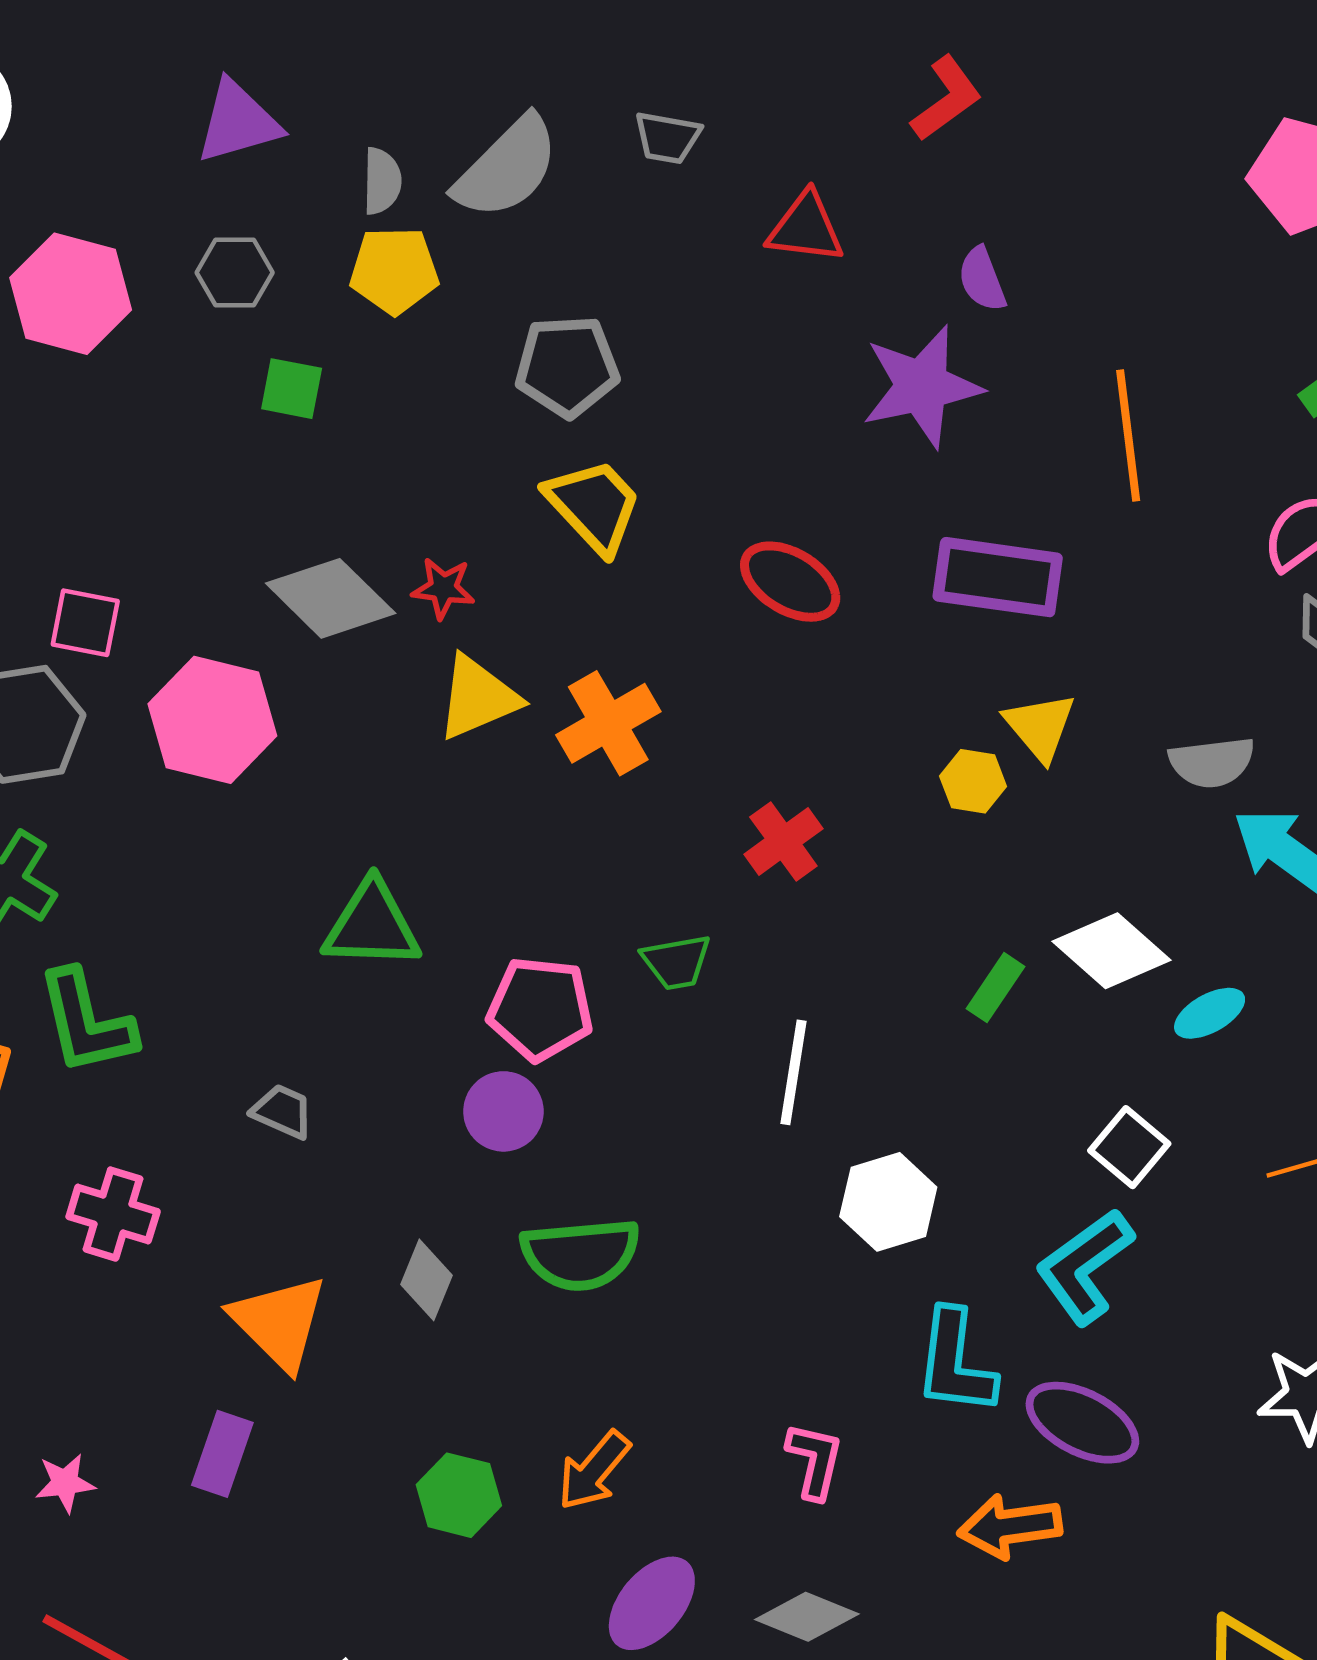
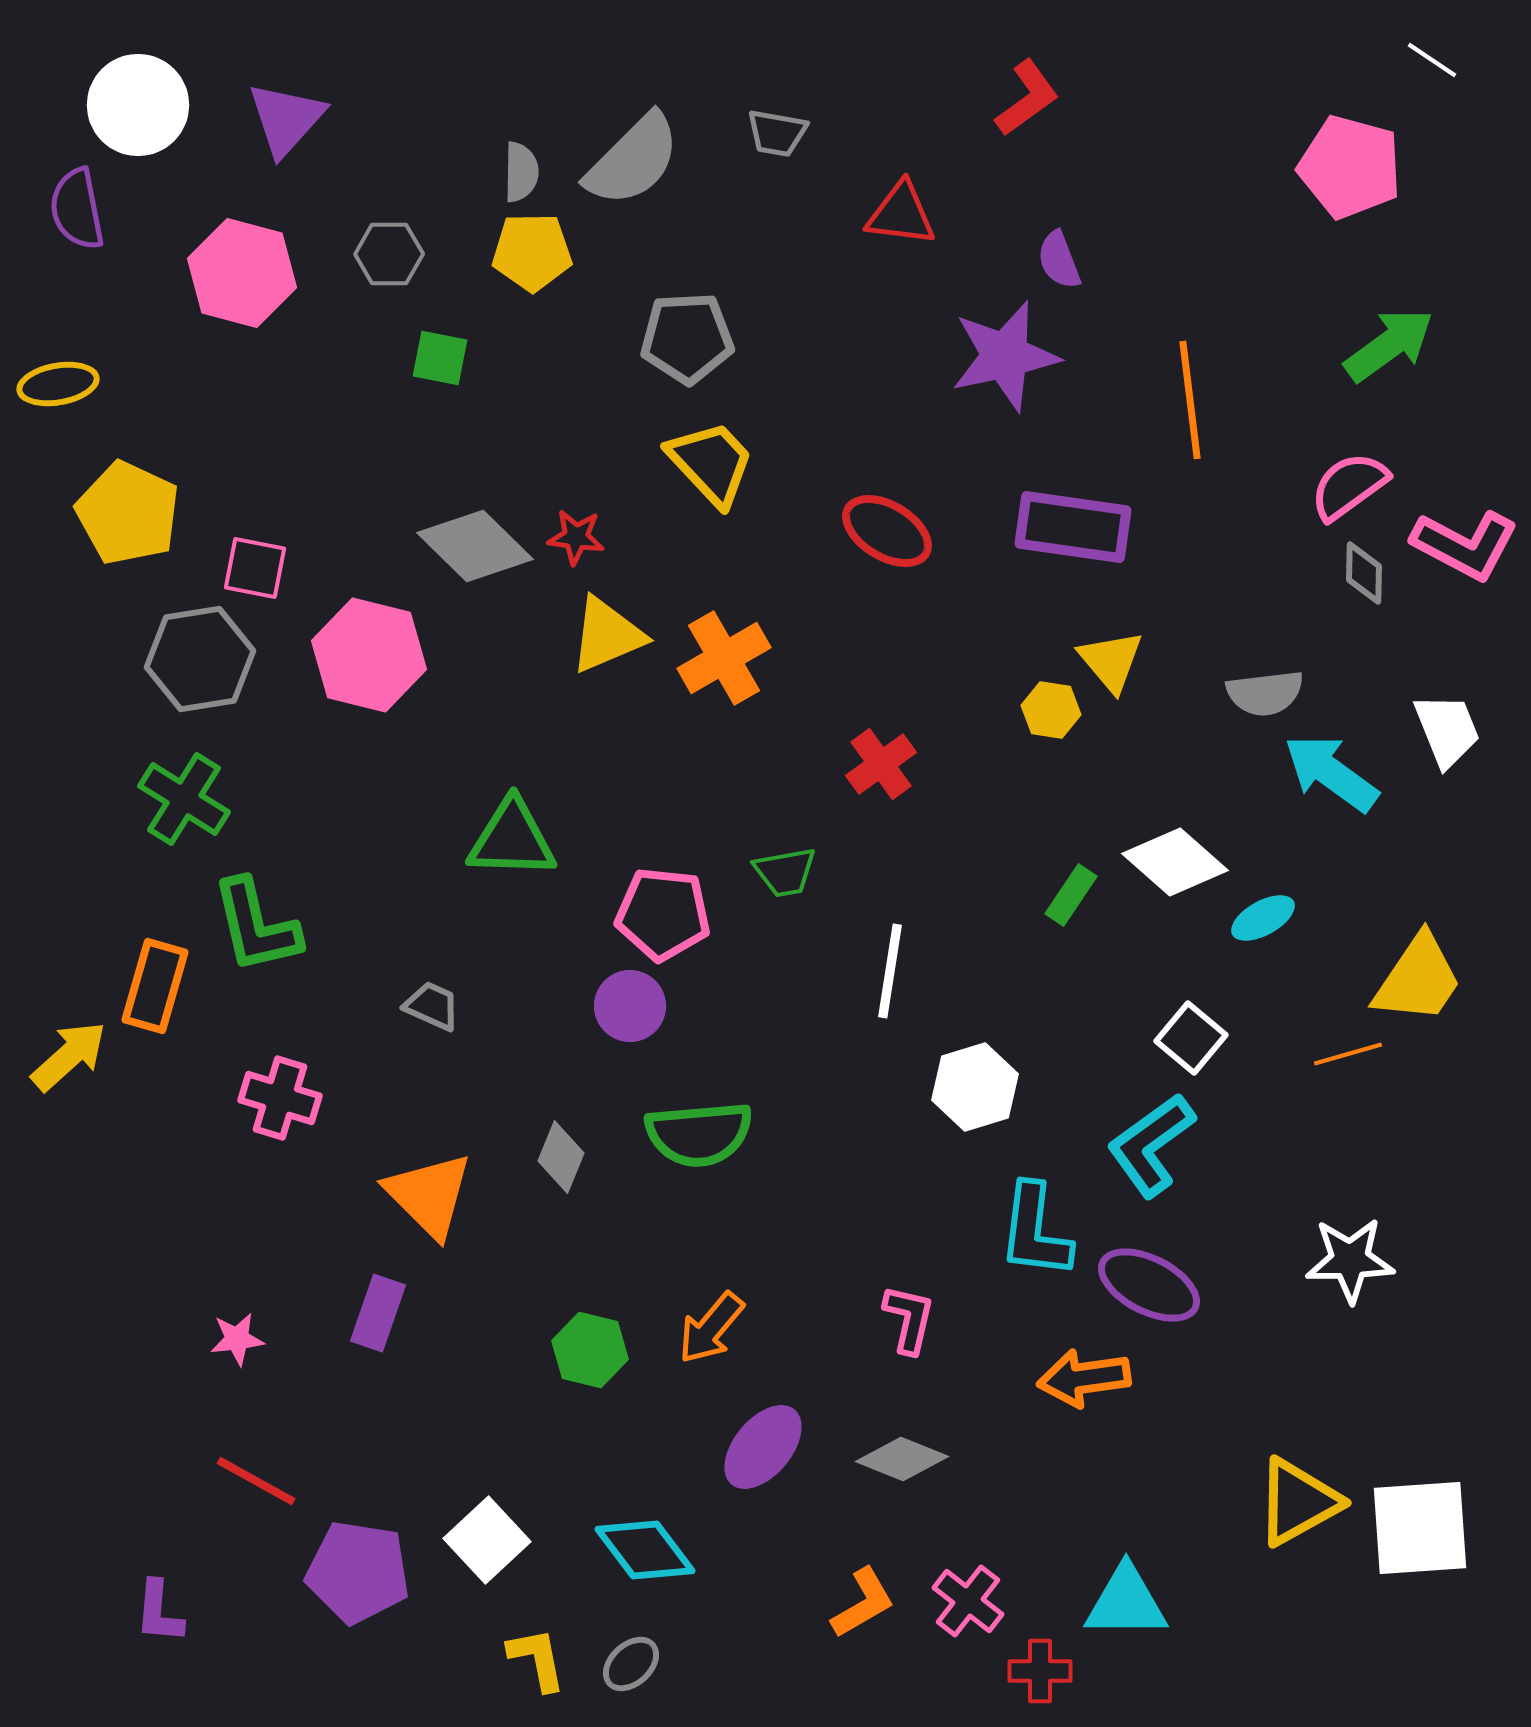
purple triangle: (238, 122) -> (286, 119), moved, turned -32

